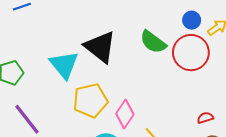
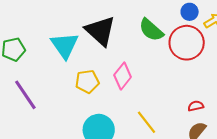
yellow pentagon: (90, 101) -> (87, 81), size x0.7
pink diamond: (125, 114) -> (123, 76), moved

